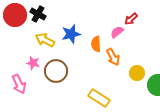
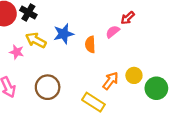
orange arrow: (113, 57) -> (111, 81), moved, turned -114
pink star: (33, 63) -> (17, 52), moved
brown circle: (56, 71) -> (48, 87), moved

